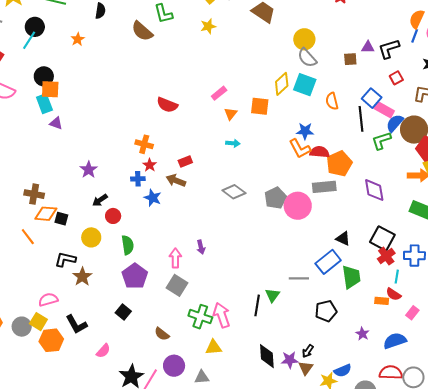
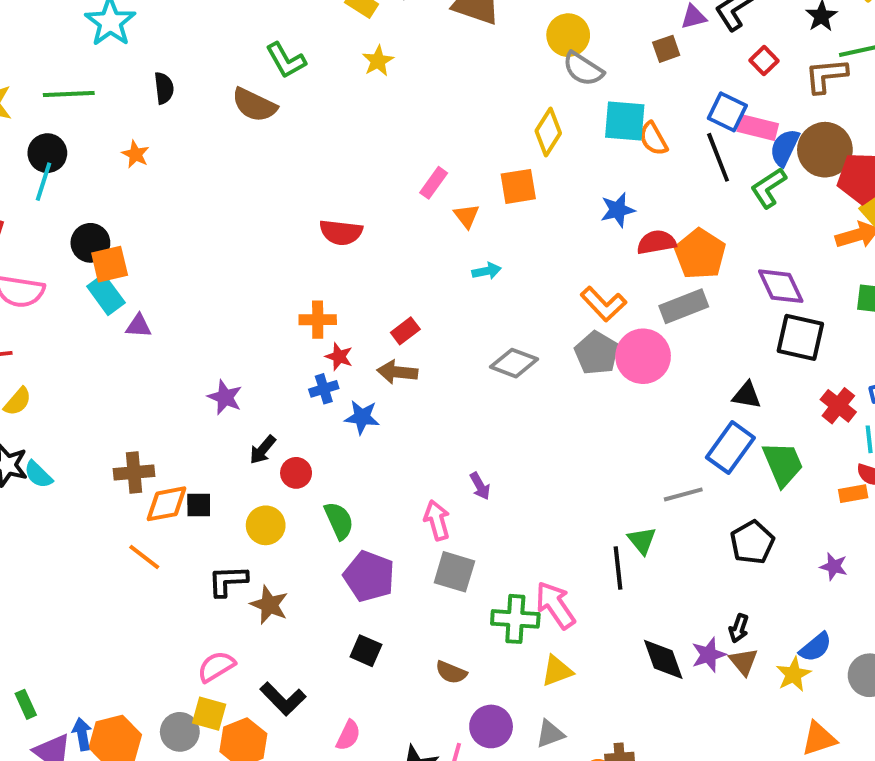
cyan square: (305, 85) -> (625, 121), moved
orange L-shape: (300, 149) -> (603, 304), moved
black square: (382, 238) -> (800, 337), moved

